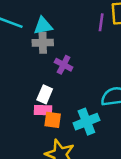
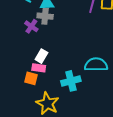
purple cross: (64, 65) -> (31, 26), moved
orange square: (53, 120) -> (31, 78), moved

